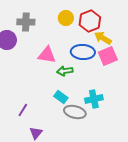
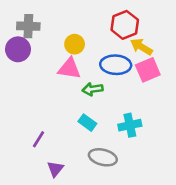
yellow circle: (66, 18) -> (75, 44), moved
gray cross: (26, 22) -> (28, 26), moved
gray ellipse: (75, 112) -> (103, 157), moved

